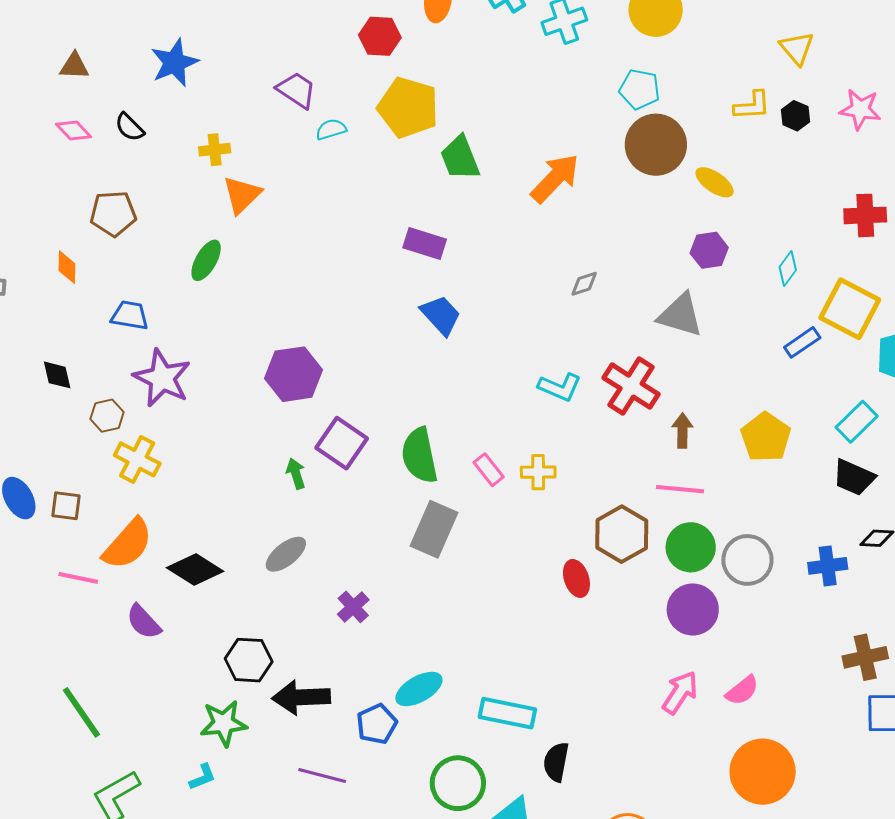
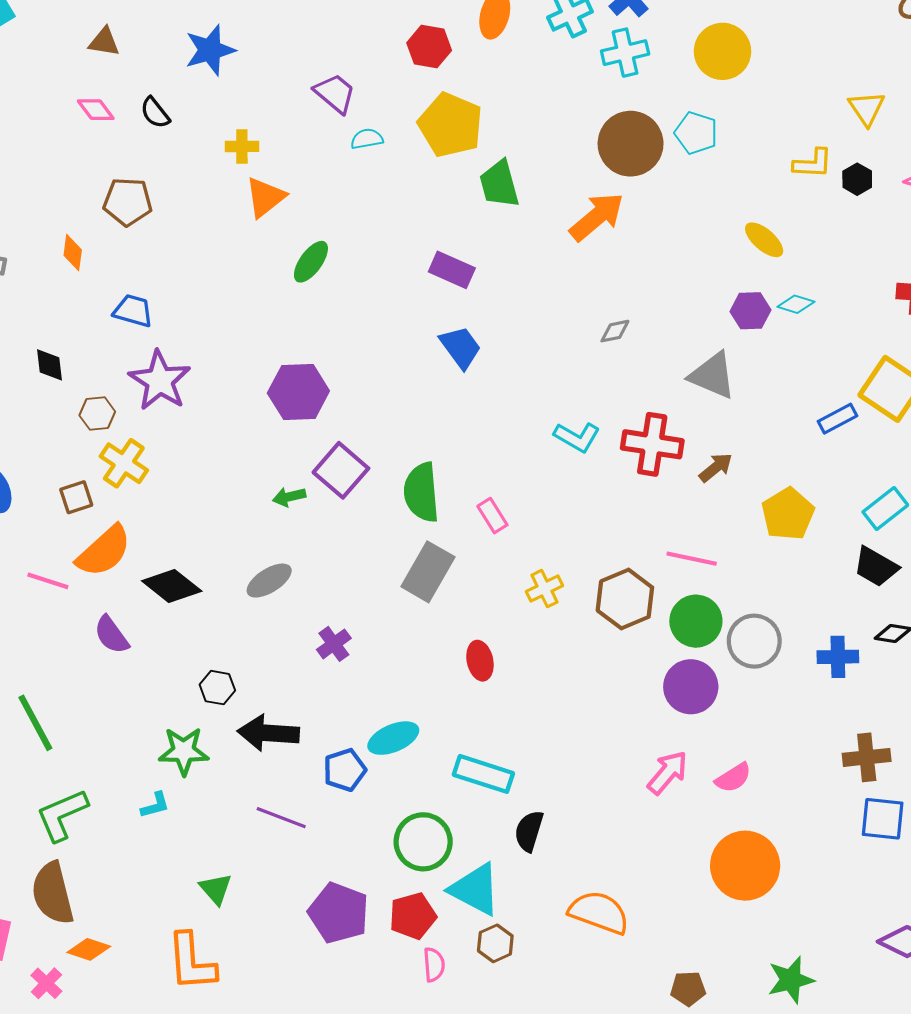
brown circle: (656, 145) -> (631, 144), moved
green ellipse: (206, 260) -> (311, 262), moved
cyan diamond: (788, 269) -> (796, 304), moved, turned 64
red cross: (631, 386) -> (652, 444), turned -30
brown arrow: (682, 431) -> (716, 468), moved, turned 44
yellow cross: (538, 472) -> (544, 589), moved, turned -32
green arrow: (296, 474) -> (289, 497), turned -92
brown square: (66, 506) -> (76, 497), moved, turned -32
red ellipse: (576, 578) -> (480, 661), moved
black hexagon: (249, 660) -> (217, 688), size x0.7

